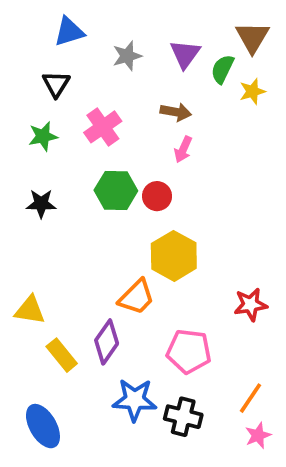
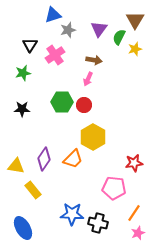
blue triangle: (69, 32) -> (53, 15), moved
pink cross: (103, 127) -> (55, 55), moved
pink arrow: (183, 149) -> (88, 79), moved
purple diamond: (107, 342) -> (44, 159), moved
pink pentagon: (189, 351) -> (114, 188), moved

